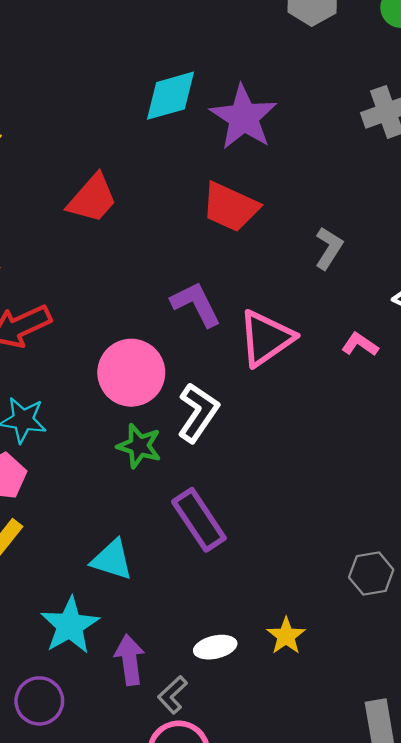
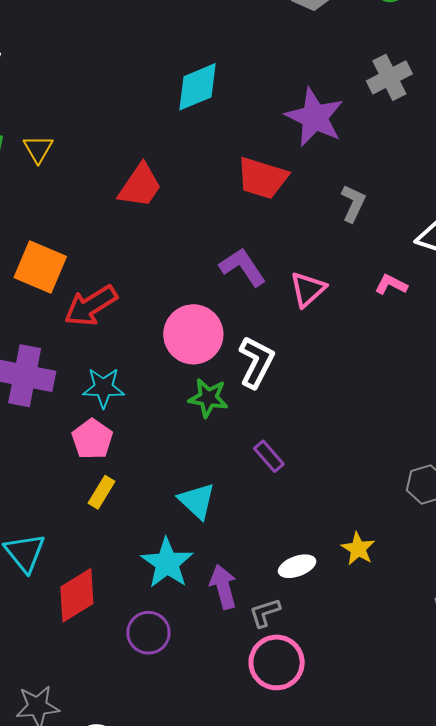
purple star: (244, 117) -> (315, 117), moved
pink triangle: (266, 338) -> (308, 289), size x0.7
purple rectangle: (199, 520) -> (269, 456), size x0.6
cyan triangle: (112, 560) -> (197, 501), turned 33
gray L-shape: (172, 695) -> (265, 613), turned 32

